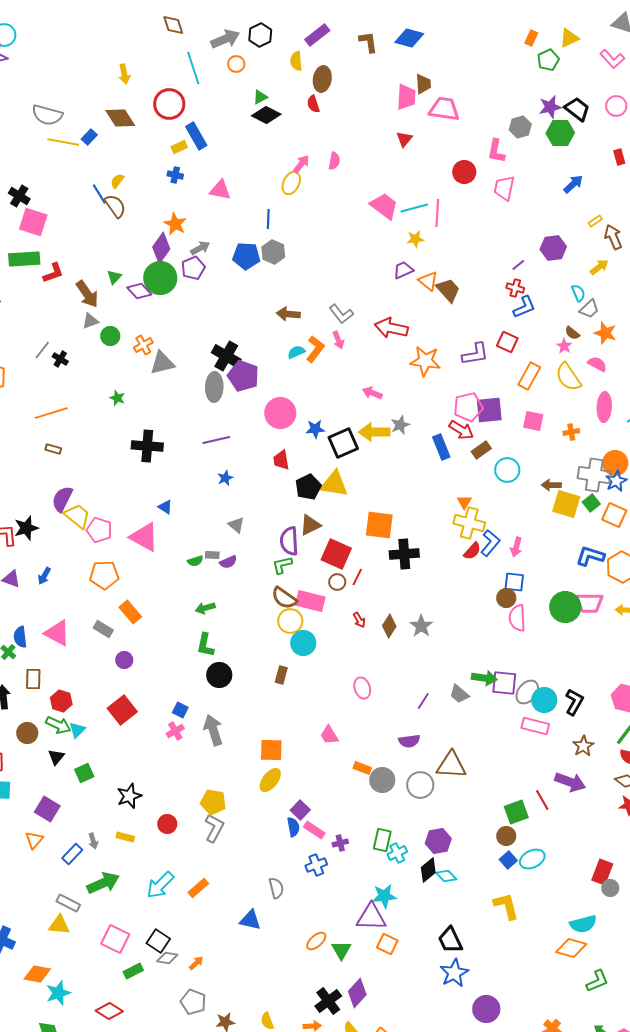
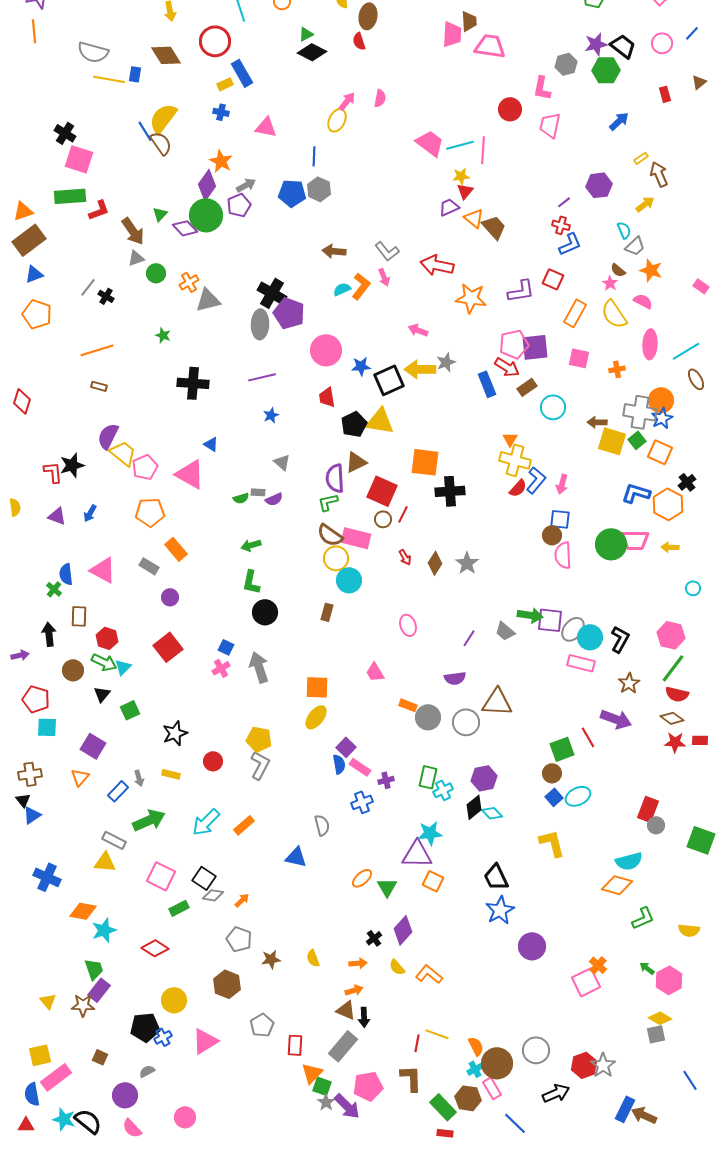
blue rectangle: (89, 137) -> (135, 74), turned -35
red triangle: (404, 139) -> (465, 191), moved
yellow semicircle: (117, 181) -> (163, 118), size x2.0
pink pentagon: (99, 530) -> (145, 467), turned 30
black cross: (328, 1001) -> (374, 938), size x0.6

